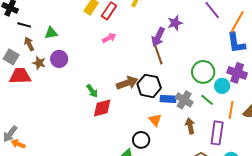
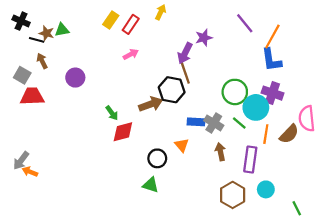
green triangle: (51, 33) -> (62, 30), moved
brown star: (39, 63) -> (47, 33), moved
black hexagon: (149, 86) -> (172, 90), moved
cyan circle: (222, 86) -> (256, 107), size x1.5
black circle: (141, 140) -> (157, 158), moved

